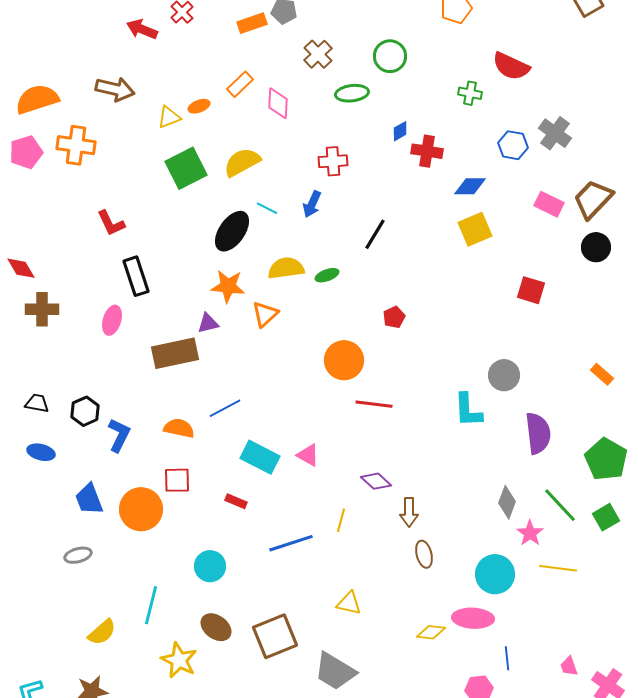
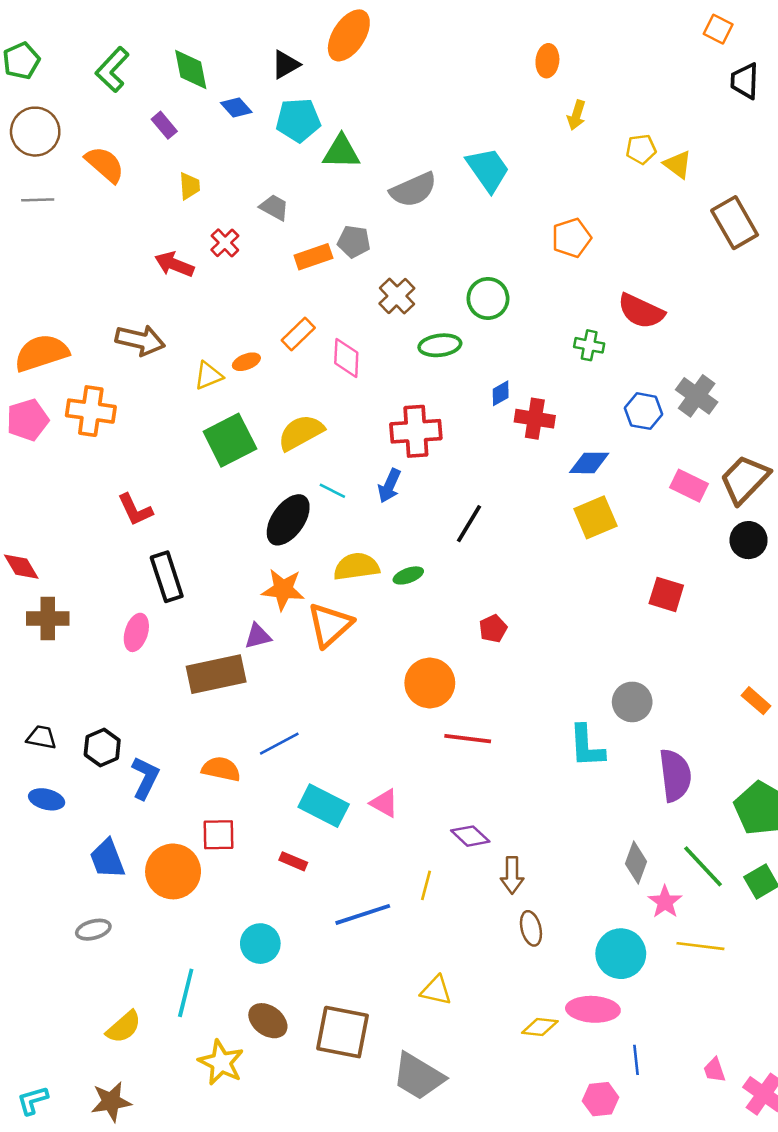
red cross: (333, 161) -> (416, 431), size x1.4
orange triangle: (265, 314) -> (330, 625), size x1.4
brown square: (275, 636) -> (343, 1032), turned 33

